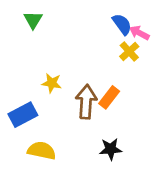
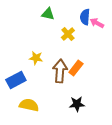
green triangle: (33, 20) -> (48, 14), moved, turned -48
blue semicircle: (122, 24) -> (85, 17), turned -140
yellow cross: (129, 51) -> (68, 34), moved

